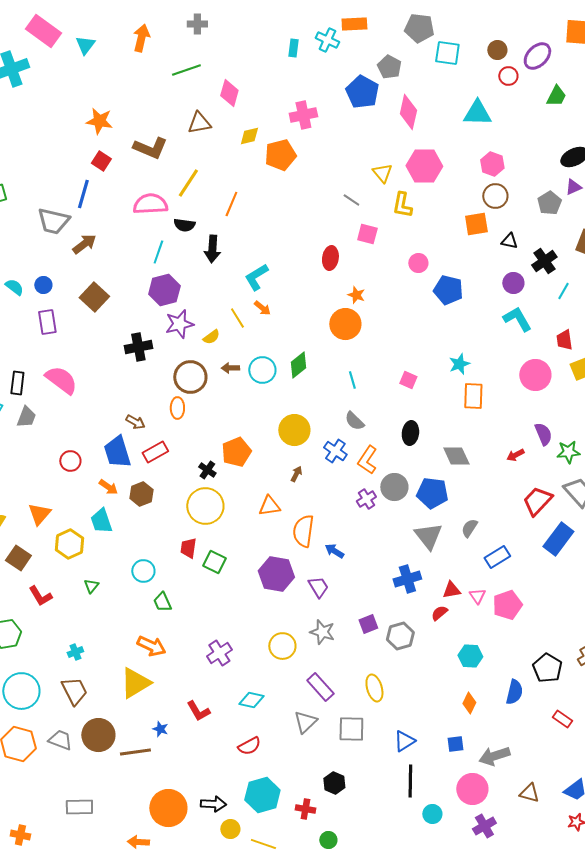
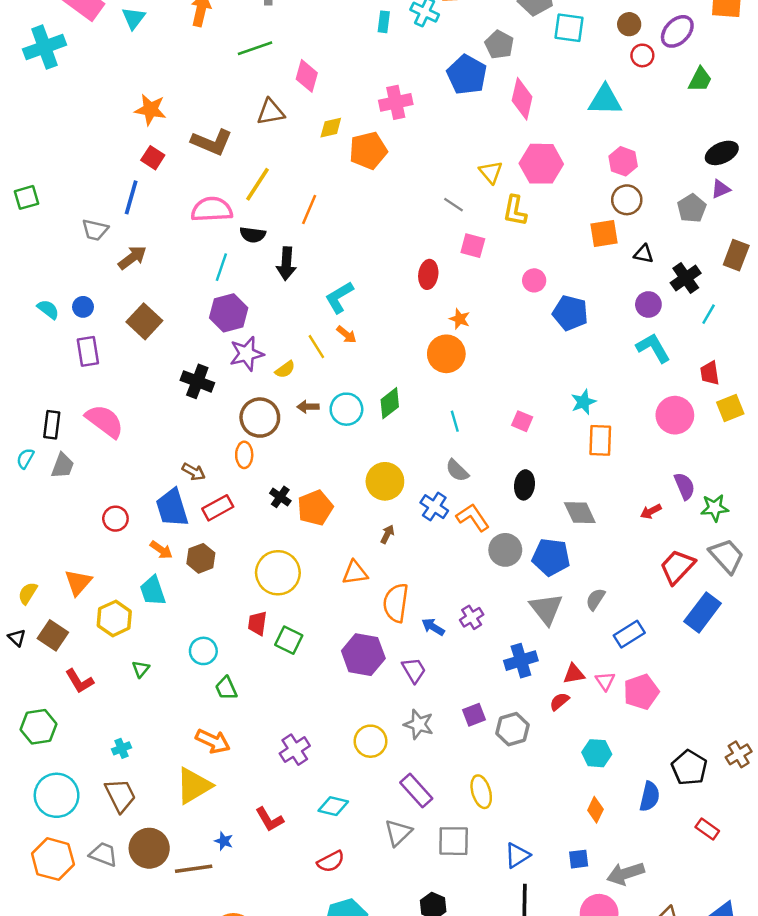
gray trapezoid: (53, 221) -> (95, 230), size x0.7
black cross: (138, 347) -> (197, 381), turned 32
orange L-shape: (367, 460) -> (473, 517), turned 112
black cross: (207, 470) -> (280, 497), moved
purple cross: (366, 499) -> (472, 617), moved

